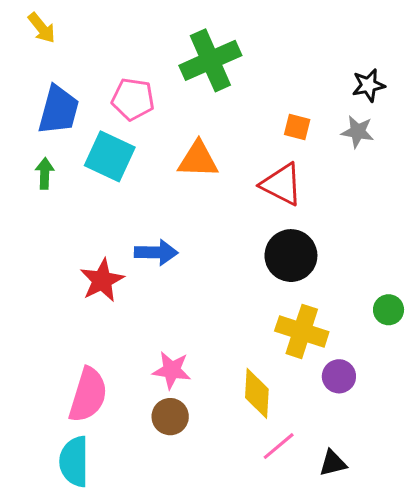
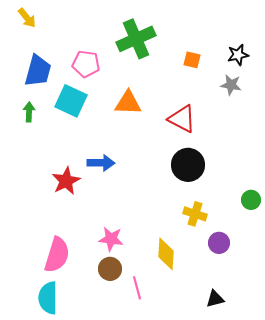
orange square: (297, 127) -> (192, 60), moved
yellow cross: (302, 331) -> (195, 214), size x0.7
pink line: (279, 446) -> (137, 288), moved, turned -65

